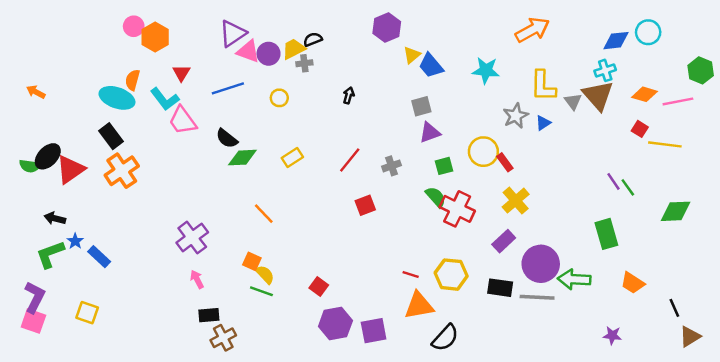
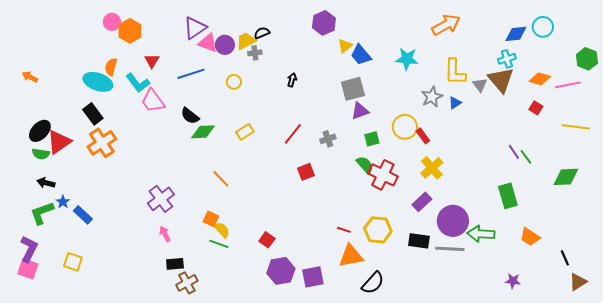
gray square: (421, 106) -> (353, 89), size x1.4
yellow line: (665, 144) -> (576, 127), moved
green semicircle: (30, 166) -> (41, 154), moved

